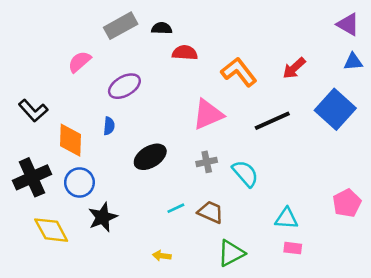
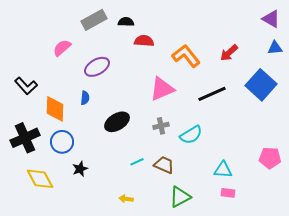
cyan semicircle: (245, 173) -> (191, 135), turned 100
pink pentagon: (347, 203) -> (270, 158), turned 30
black star: (103, 217) -> (80, 169), size x0.7

